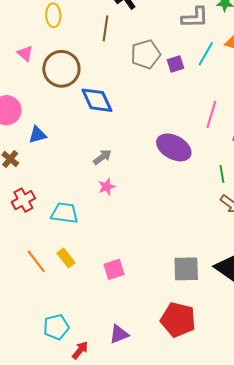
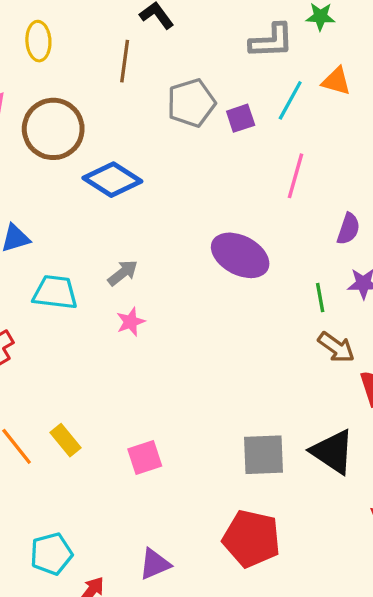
blue diamond: (97, 100) -> (112, 180), turned -32
pink line: (211, 114) -> (296, 176), moved
cyan trapezoid: (65, 213) -> (55, 292), moved

